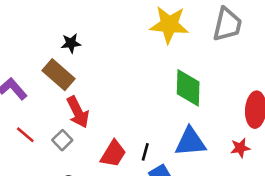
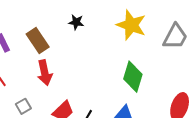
black star: (71, 43) -> (76, 22), moved
gray square: (62, 140) -> (23, 106), moved

